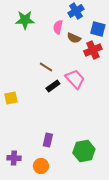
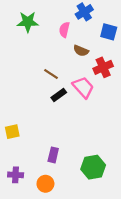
brown semicircle: (74, 38) -> (81, 51), moved
red cross: (93, 50) -> (103, 67), moved
yellow square: (11, 98) -> (12, 132), moved

